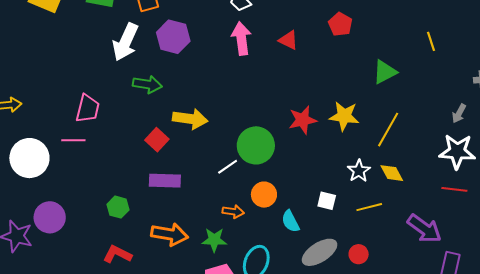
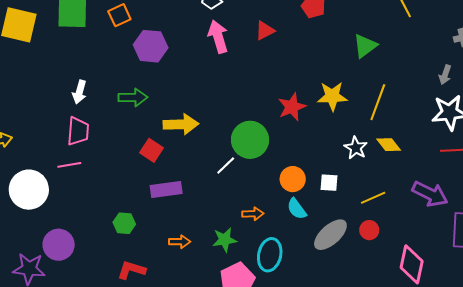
red triangle: (288, 40) -> (265, 31), turned -45
white arrow: (125, 42) -> (79, 92), moved, size x0.6
orange circle: (264, 195) -> (293, 179), moved
yellow line: (369, 207) -> (373, 198), moved
orange arrow: (233, 212) -> (253, 214), moved
orange arrow: (170, 234) -> (180, 242), size x0.6

